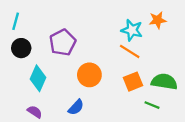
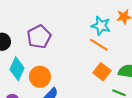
orange circle: (89, 75) -> (40, 77), moved
orange square: (133, 82) -> (102, 72), turned -30

